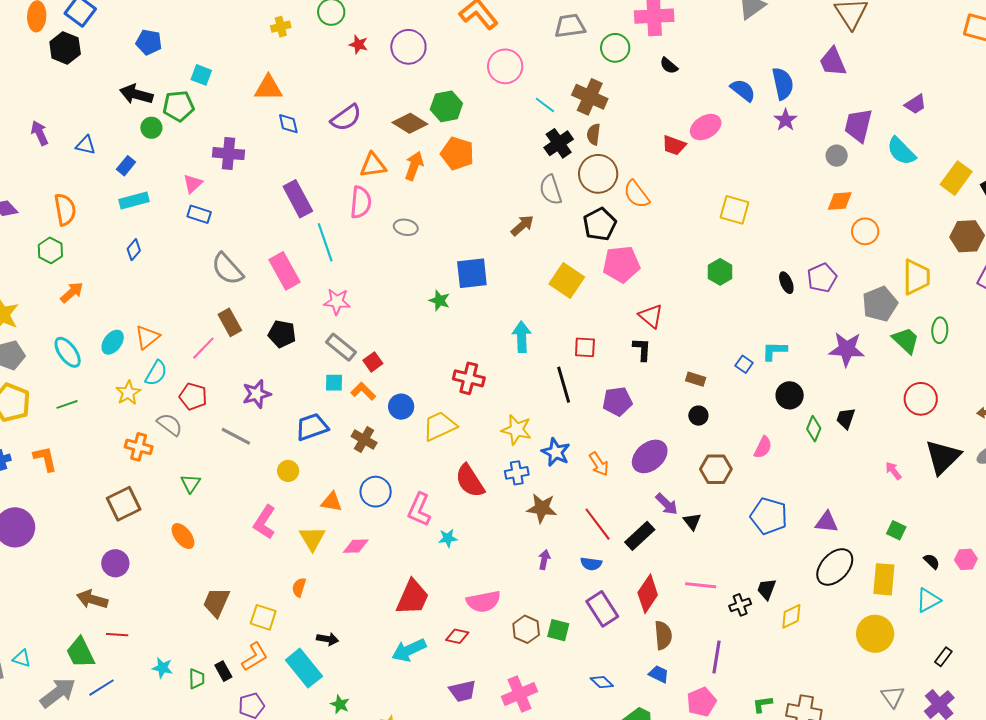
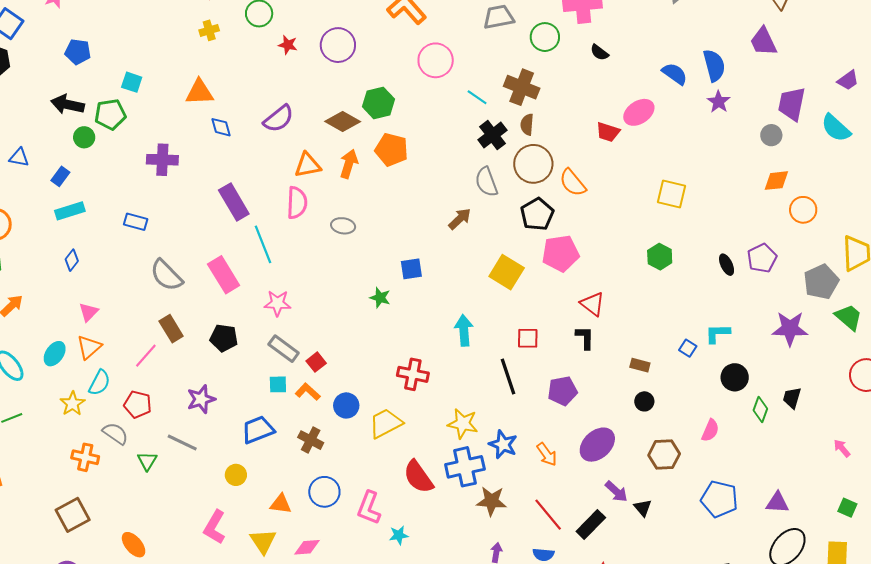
pink triangle: (193, 184) -> (89, 312), moved
blue square: (472, 273) -> (411, 269), size x0.7
blue cross: (517, 473) -> (465, 467), size x1.6
green triangle: (191, 484) -> (147, 461), moved

